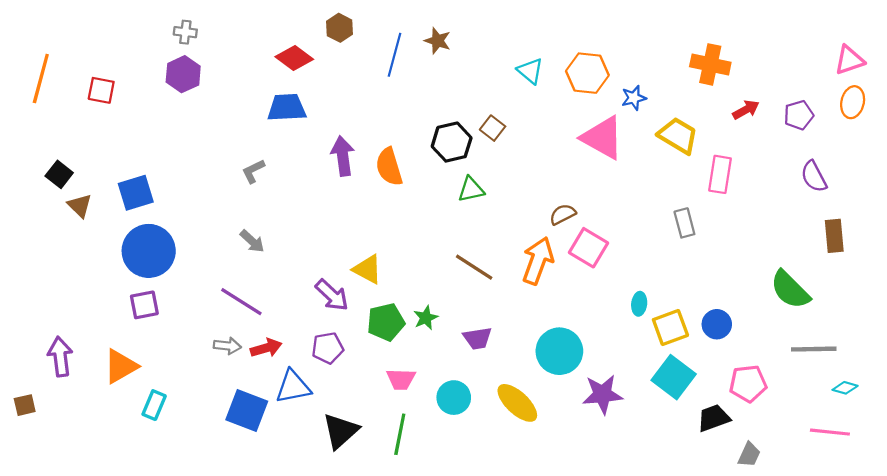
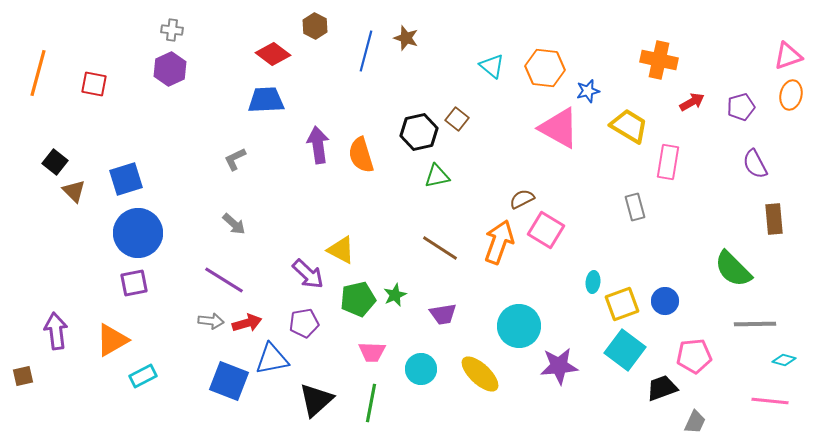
cyan rectangle: (154, 405) -> (143, 376), turned 40

